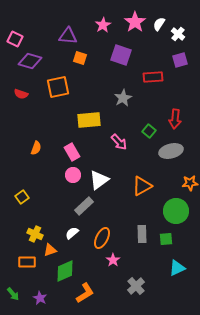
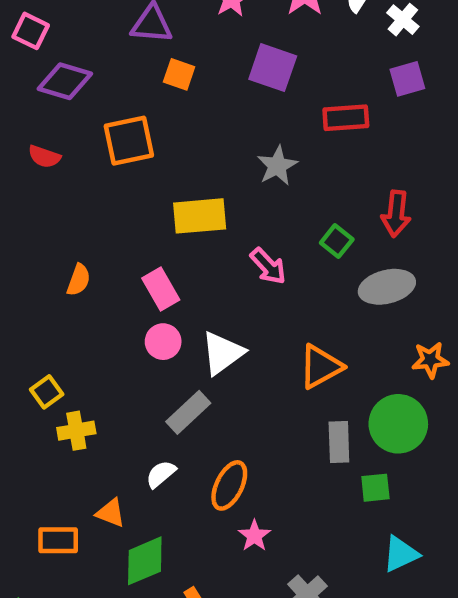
yellow cross: (35, 234) -> (76, 431), moved, turned -35
gray rectangle: (142, 234) -> (339, 442), moved
orange triangle: (50, 250) -> (111, 513), turned 40

